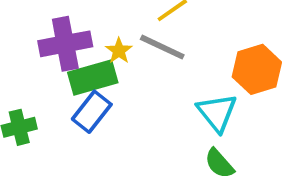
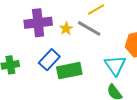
green rectangle: (93, 78) -> (69, 71), moved

